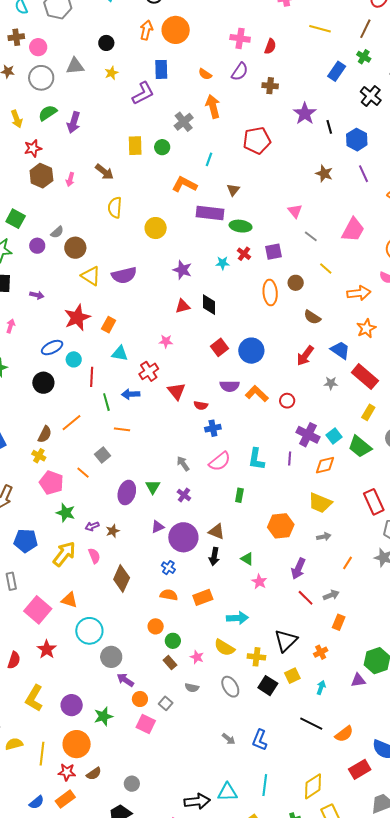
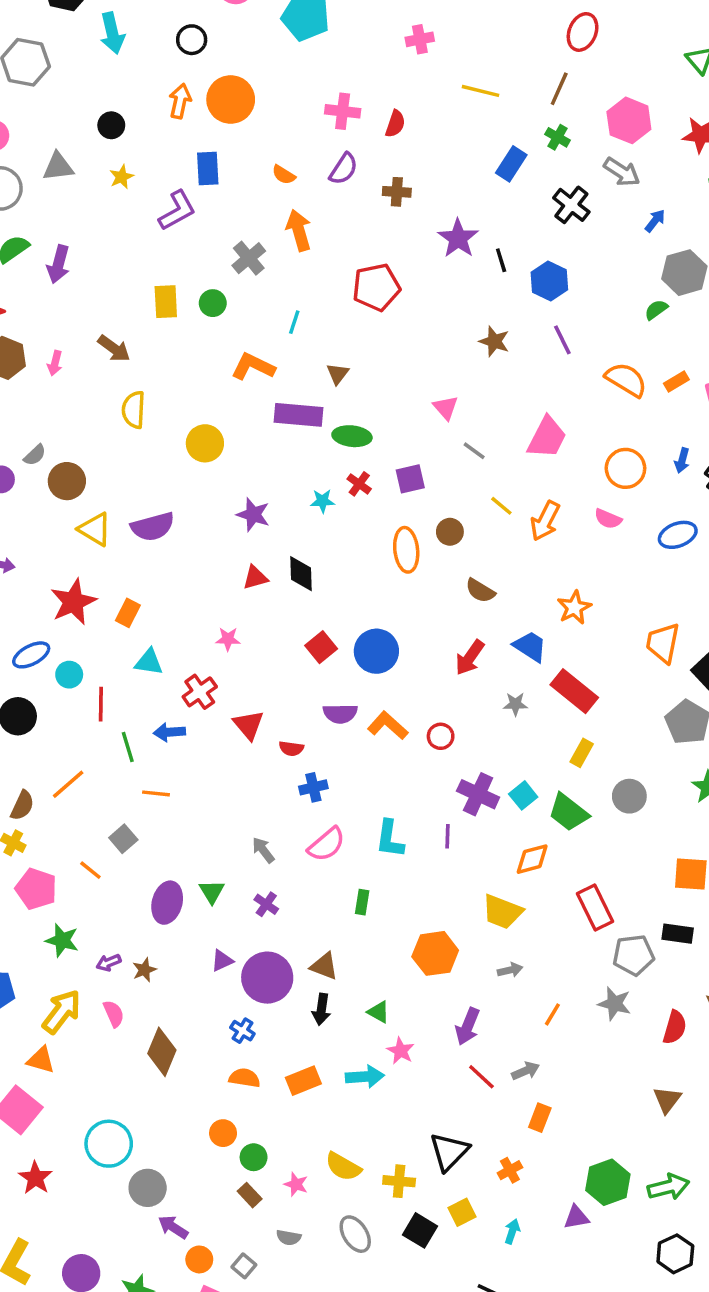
orange arrow: (359, 293) -> (545, 521), moved, turned 125
orange diamond: (325, 465) -> (532, 859), moved
orange triangle: (69, 600) -> (41, 1060), moved
cyan arrow: (237, 618) -> (365, 1077), moved

